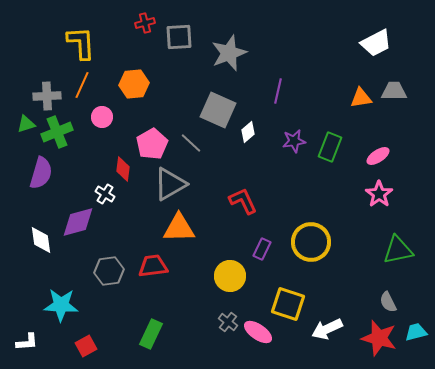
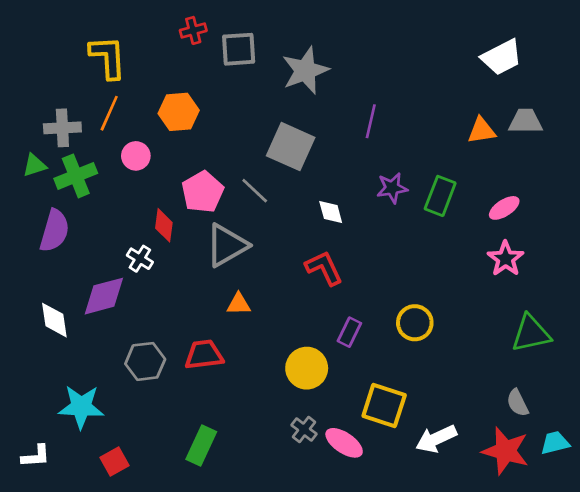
white diamond: (248, 132) -> (331, 212), moved, turned -65
orange triangle: (179, 228) -> (239, 304), size x0.6
yellow circle: (311, 242) -> (415, 323), size x0.7

